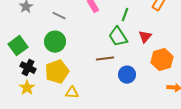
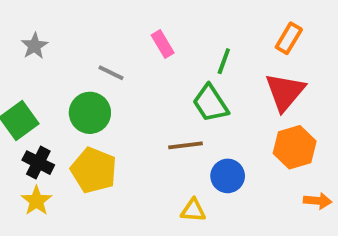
gray line: (59, 16) -> (111, 73), moved
red triangle: (145, 37) -> (285, 92), moved, size x1.6
yellow pentagon: (57, 72) -> (94, 170), turned -30
yellow triangle: (72, 93) -> (193, 210), moved

